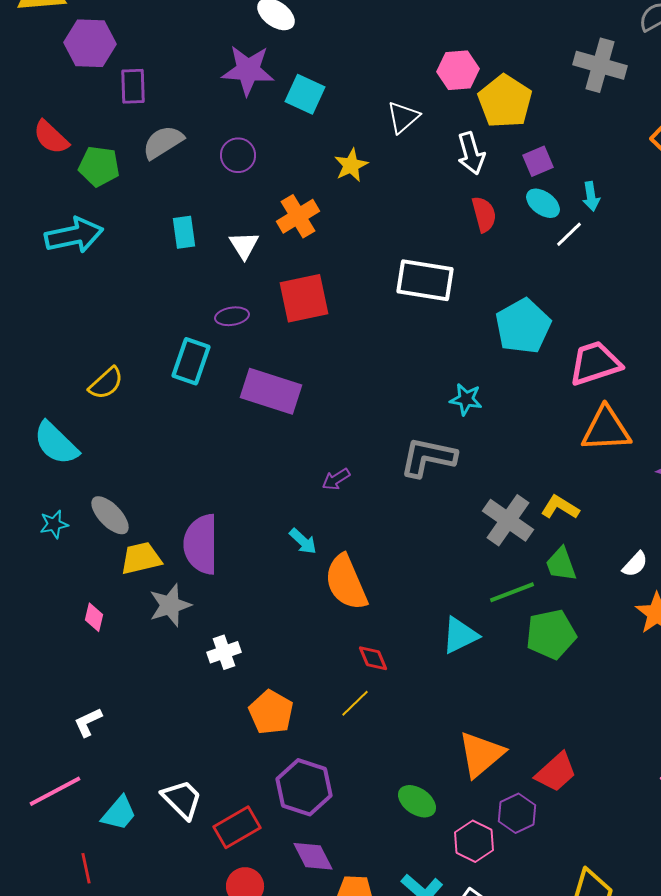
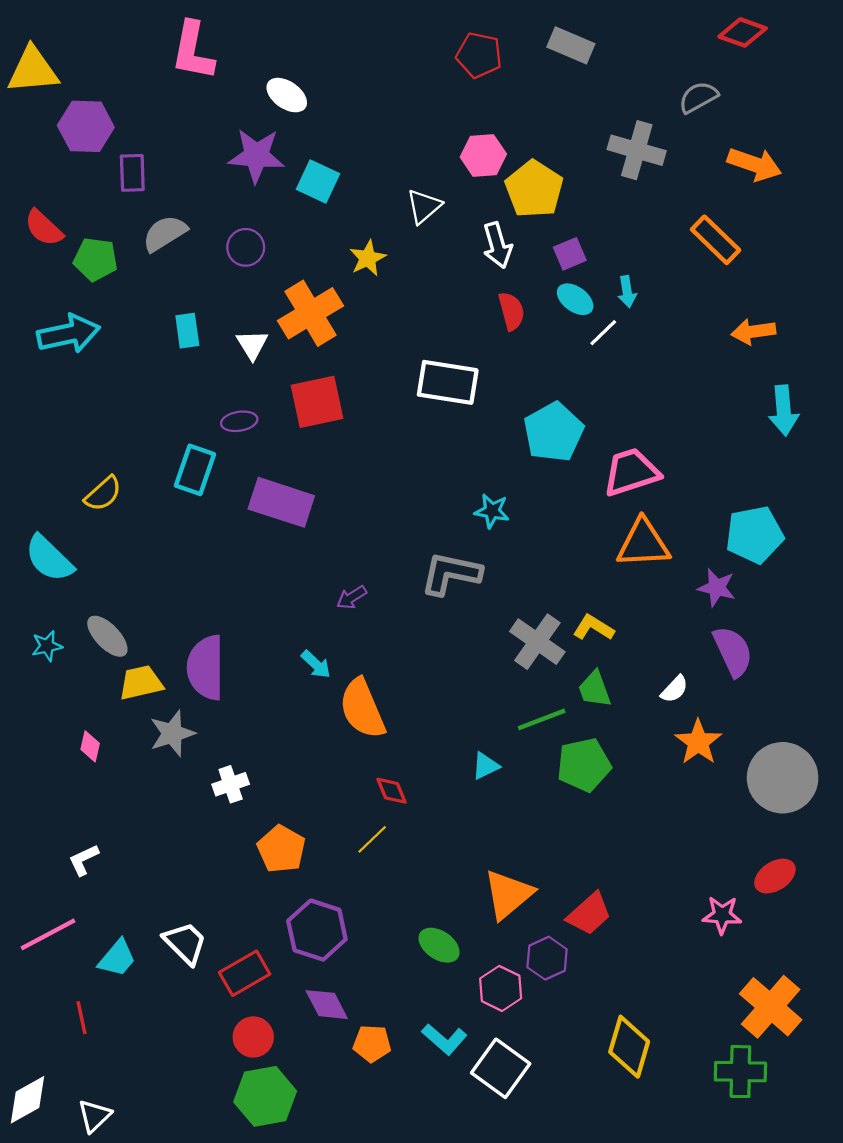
orange cross: (298, 216) -> (310, 313), size x1.4
cyan triangle: (460, 635) -> (485, 766), size x0.7

